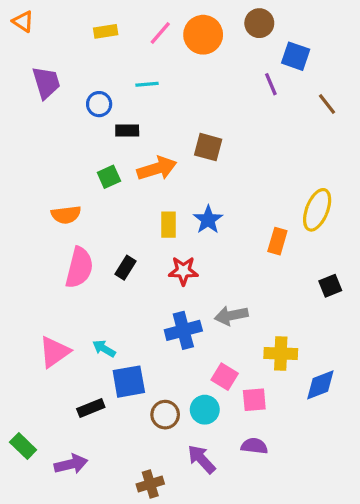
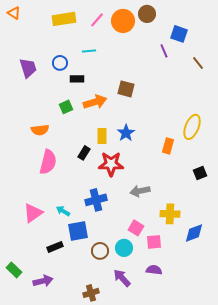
brown circle: (259, 23) -> (147, 14), moved
yellow rectangle: (106, 31) -> (64, 19), size x1.6
purple trapezoid: (46, 83) -> (28, 68), moved
black rectangle: (125, 268) -> (84, 153), moved
red star: (183, 271) -> (111, 164), size x1.4
blue cross: (183, 330) -> (96, 200), moved

